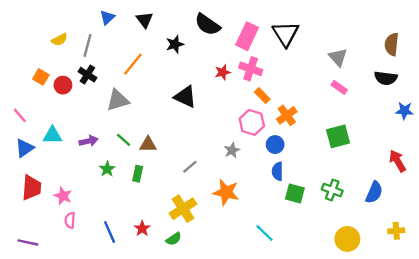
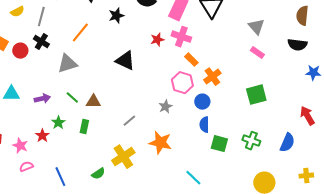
pink semicircle: (70, 220) -> (26, 167), turned 64
red star: (142, 228) -> (42, 136), moved
green semicircle: (174, 239) -> (98, 174), moved

